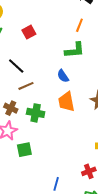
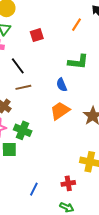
orange line: (79, 25) -> (77, 25), moved
orange trapezoid: (66, 102) -> (60, 111), turned 55
green cross: (36, 113) -> (23, 130), moved

